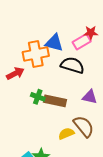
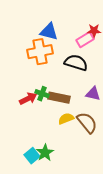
blue triangle: (54, 43) -> (49, 32), moved
red arrow: (15, 73) -> (28, 99), moved
yellow semicircle: (66, 134) -> (66, 119), moved

